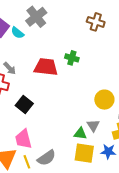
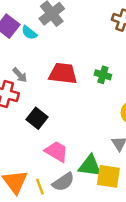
green cross: (72, 58) -> (103, 75), moved
green triangle: (80, 134) -> (90, 166), moved, size x1.5
pink trapezoid: (23, 139) -> (56, 152), moved, turned 135

